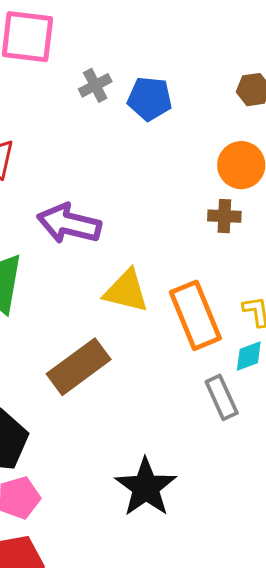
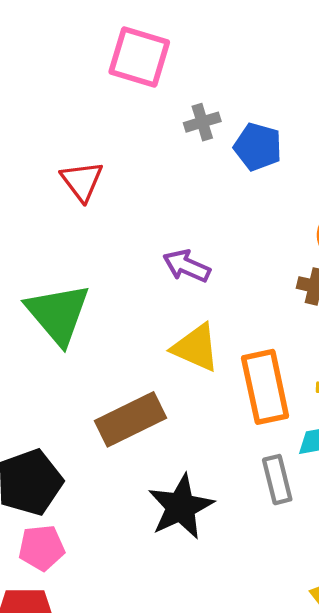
purple arrow: (69, 224) -> (187, 266), moved, size x0.7
black star: (146, 487) -> (181, 507), moved

